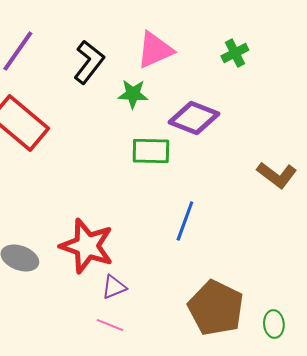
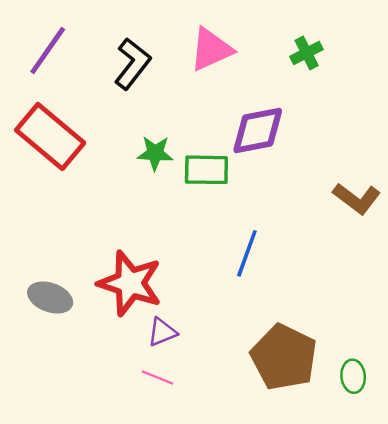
green star: (133, 94) -> (155, 153), moved
purple diamond: (194, 118) -> (258, 130), turned -33

